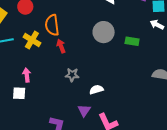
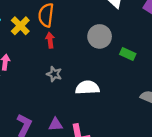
white semicircle: (96, 90) -> (87, 88), moved, size x1.5
purple triangle: (84, 110) -> (56, 124), moved, turned 40

